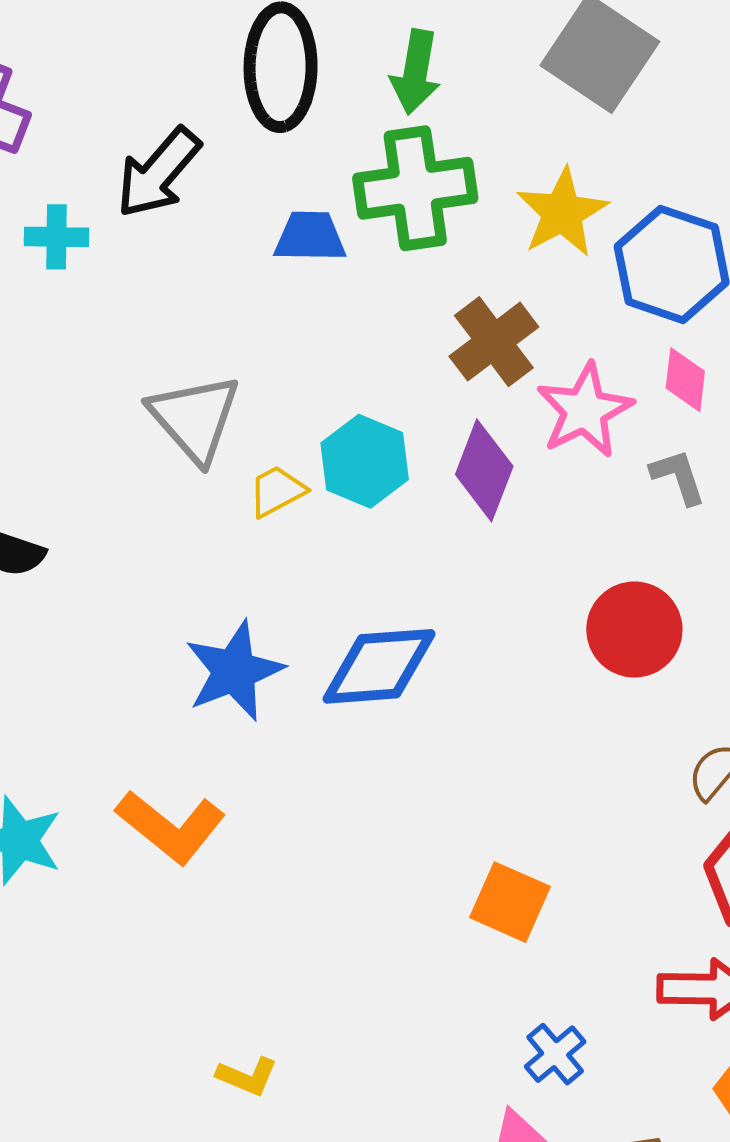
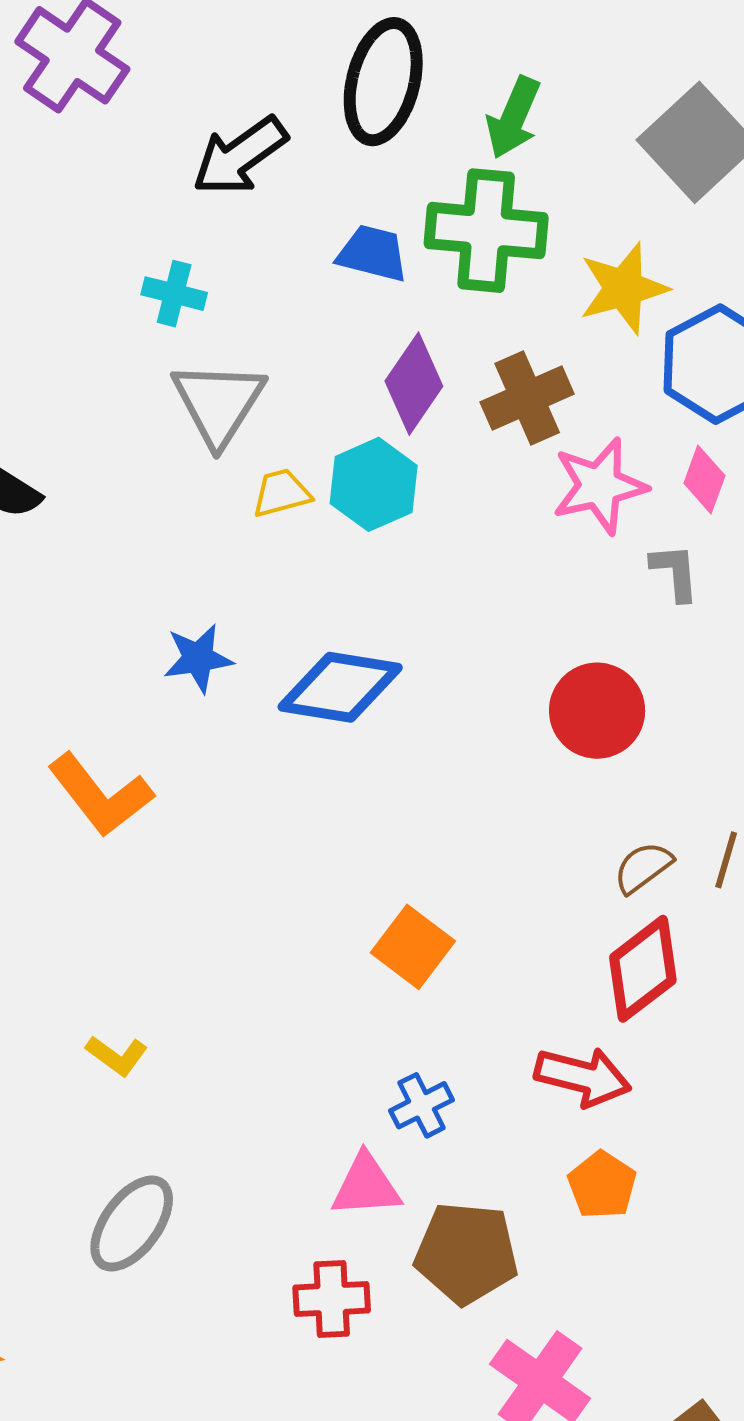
cyan cross: (56, 237) -> (174, 294), moved
purple diamond: (484, 470) -> (414, 384), moved
blue star: (234, 671) -> (198, 658), size x0.7

